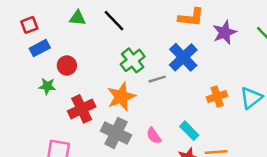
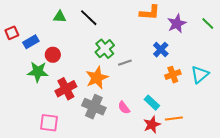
red square: (29, 25) -> (12, 33), moved
blue cross: (183, 57) -> (161, 50), moved, size x0.7
green star: (47, 86) -> (38, 72), size x1.5

